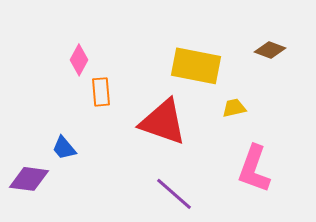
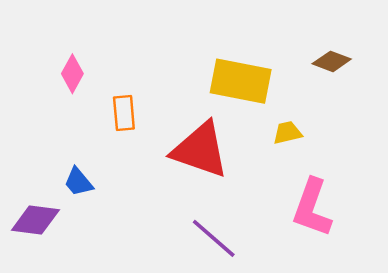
pink diamond: (79, 60) -> (72, 74), moved

